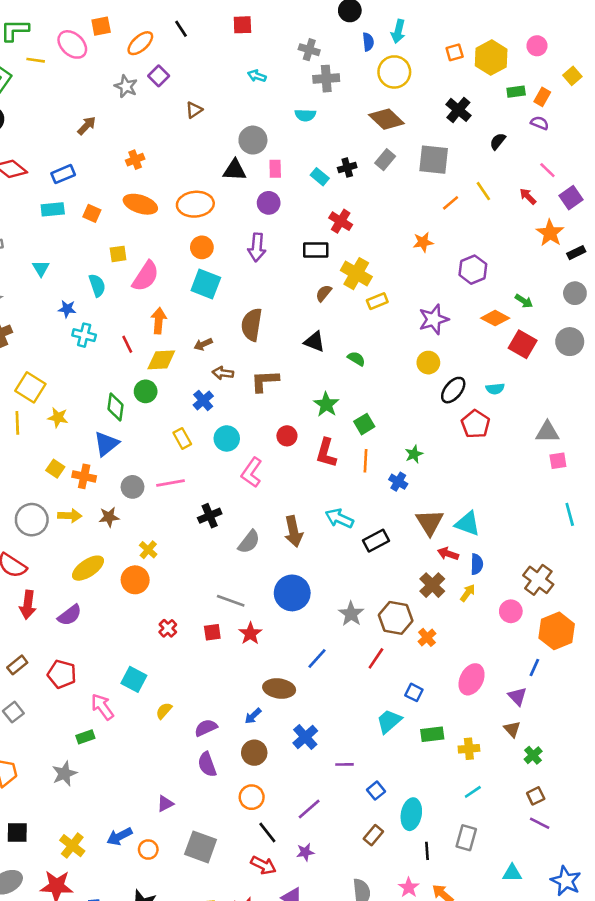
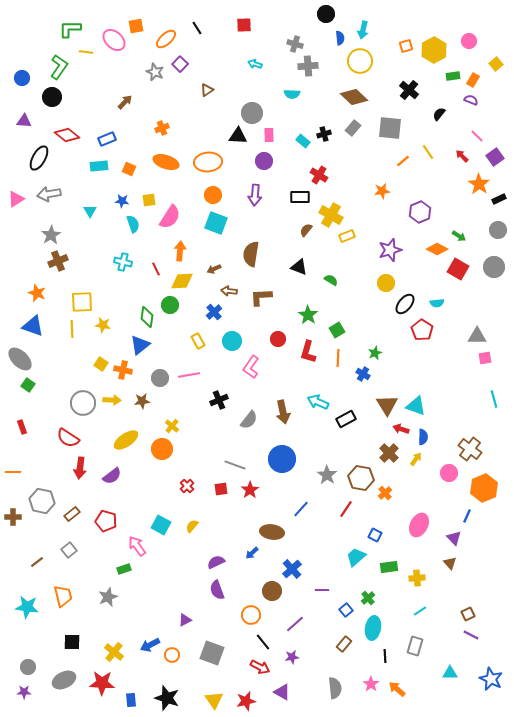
blue star: (67, 309) -> (122, 201), moved
yellow square: (30, 387) -> (82, 302), turned -35
yellow semicircle: (164, 711) -> (192, 526), moved
brown circle: (254, 753) -> (272, 591), moved
green cross: (533, 755) -> (368, 598), moved

